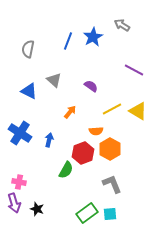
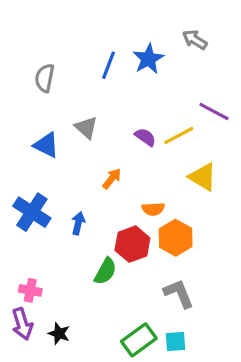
yellow line: (112, 109) -> (179, 135), moved
yellow triangle: (138, 111) -> (203, 177), moved

